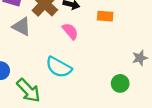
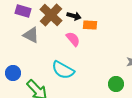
orange rectangle: (105, 16) -> (90, 25), moved

